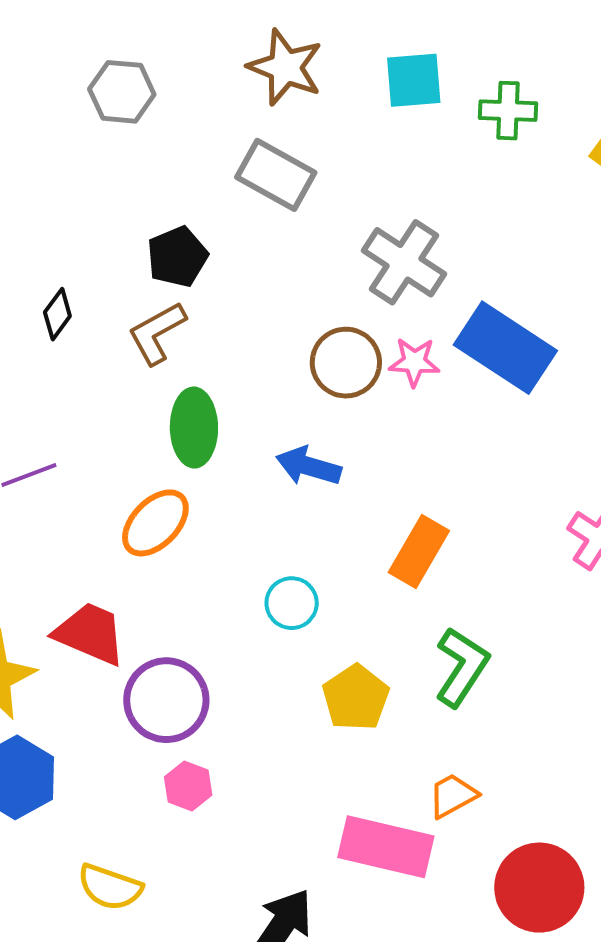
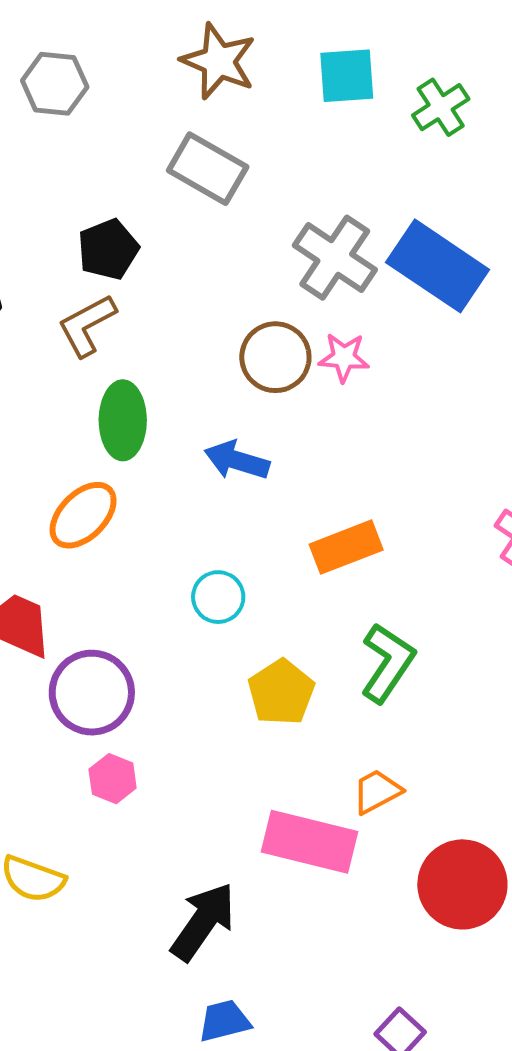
green cross: (508, 111) -> (441, 107), turned -36
blue rectangle: (505, 348) -> (438, 266), moved
orange rectangle: (419, 552) -> (346, 547), turned 38

